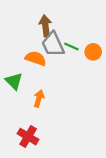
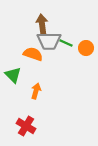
gray trapezoid: (53, 44) -> (49, 41), turned -65

